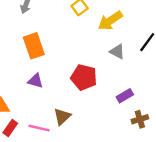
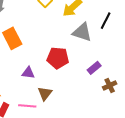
gray triangle: (117, 52) -> (82, 32), size x1.5
purple triangle: (35, 81) -> (28, 73), moved

